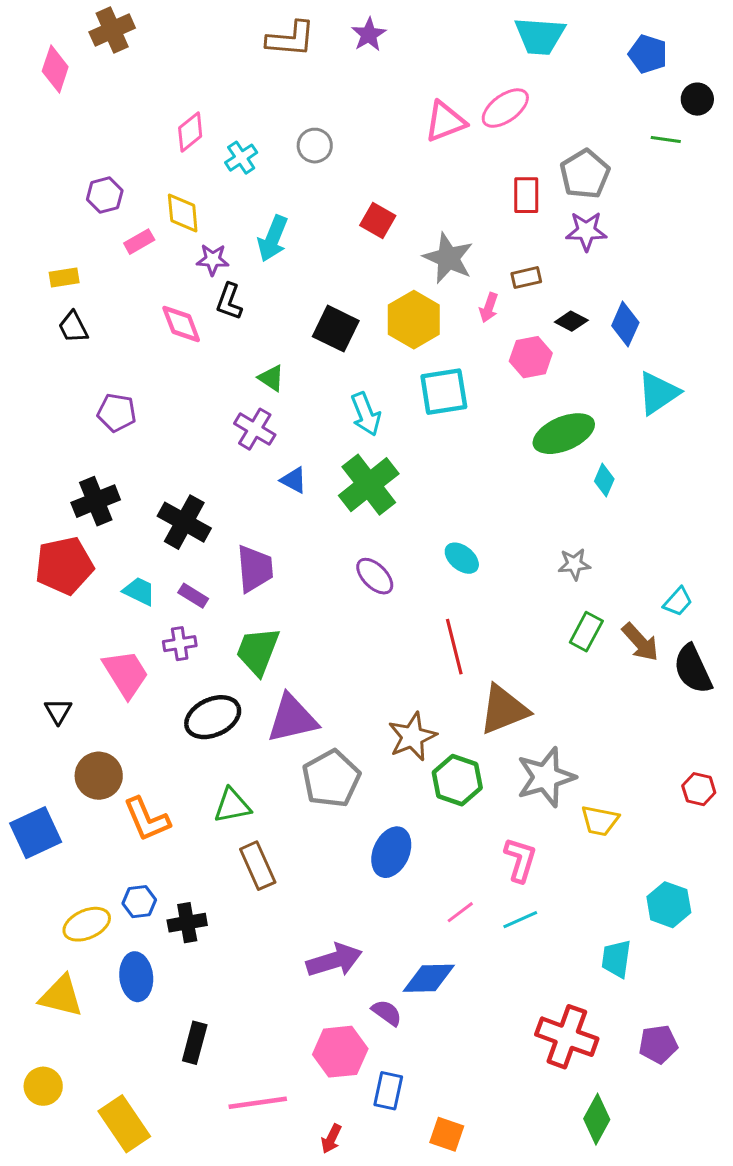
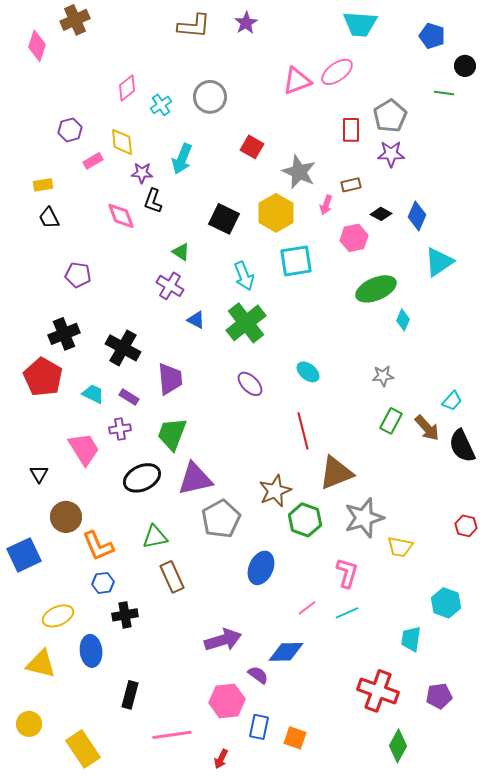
gray circle: (315, 146) -> (210, 97), size x1.4
red pentagon: (64, 566) -> (43, 377), turned -30
blue hexagon: (139, 902) -> (103, 583), moved
orange square: (447, 1134) -> (295, 738), moved

